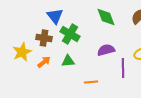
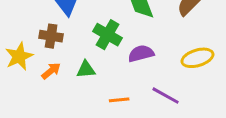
green cross: (70, 34) -> (108, 35), moved
purple line: (123, 68) -> (166, 96), moved, turned -60

